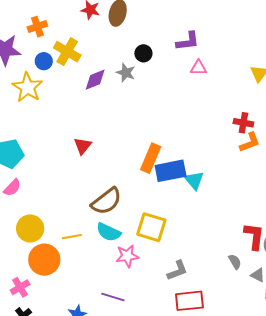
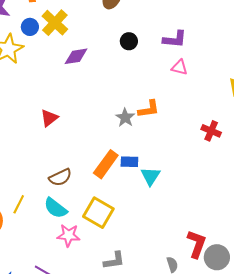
gray star: (126, 73) -> (125, 118), moved
orange L-shape: (250, 142) -> (149, 109), moved
orange rectangle: (151, 158) -> (106, 164), moved
blue rectangle: (171, 171) -> (129, 162), size x0.6
brown semicircle: (106, 201) -> (60, 177), size x0.7
yellow line: (72, 237) -> (19, 204), turned -66

